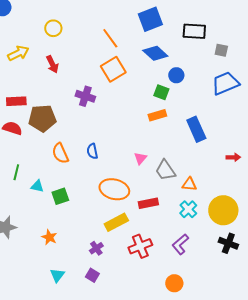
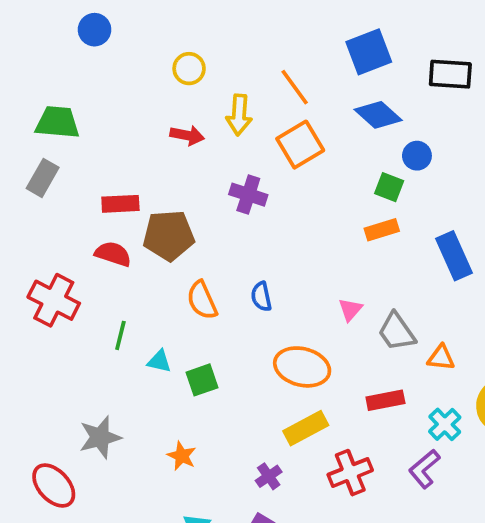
yellow arrow: (18, 53) -> (239, 115), moved, turned 120
red arrow: (52, 64) -> (187, 135), turned -54
red rectangle: (148, 203) -> (385, 400), moved
cyan cross: (188, 209) -> (445, 424), moved

